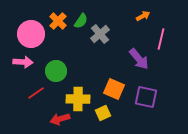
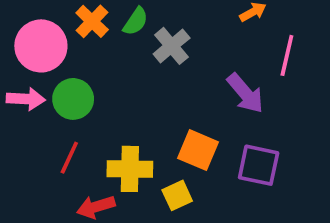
green circle: (56, 71) -> (73, 99), moved
red line: (36, 93) -> (69, 158), moved, turned -30

